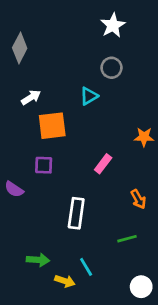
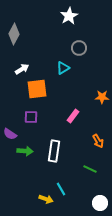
white star: (113, 25) -> (69, 16), moved
green line: (127, 239) -> (90, 169), turned 40
green arrow: (38, 260) -> (25, 151), moved

